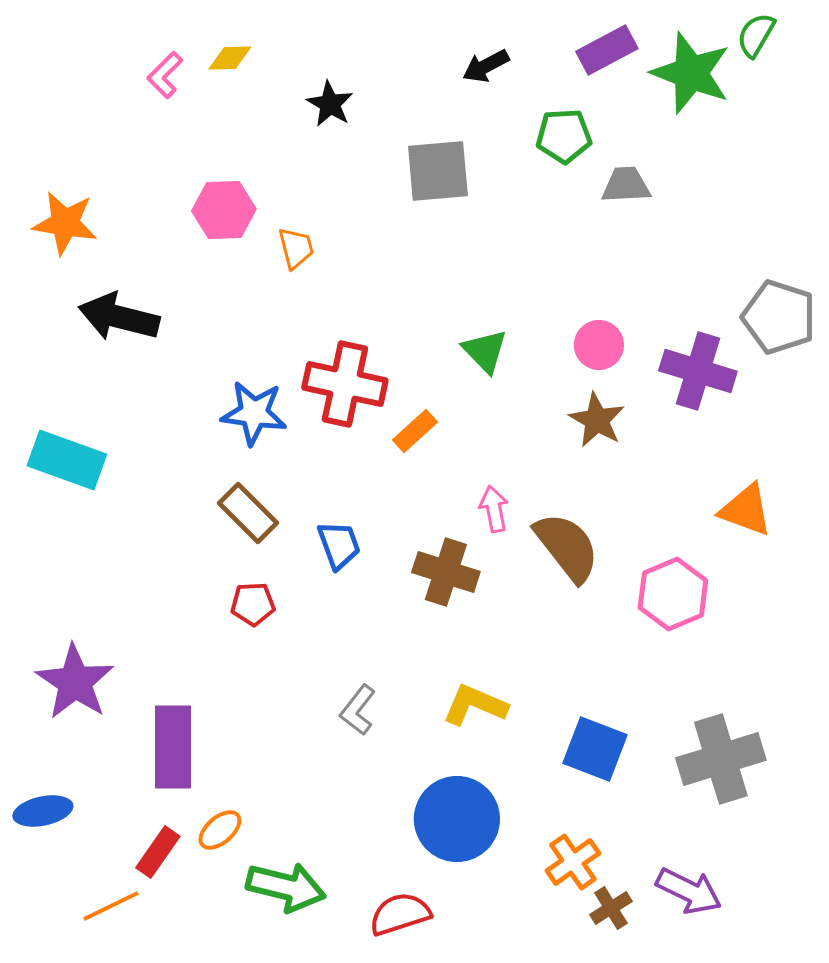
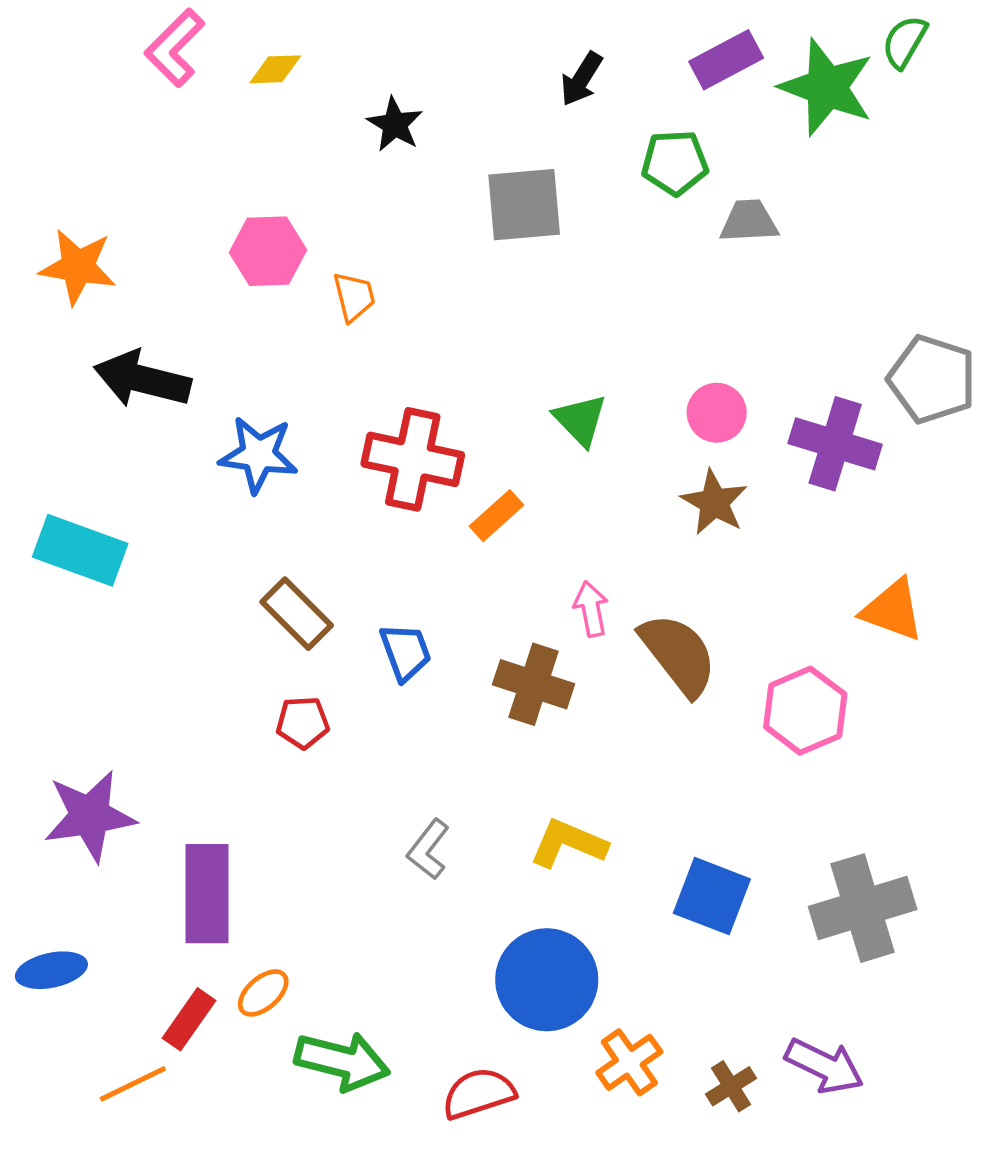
black arrow: (486, 66) -> (581, 79), turned -30
pink L-shape: (165, 75) -> (175, 48), moved, size x1.4
blue star: (254, 413) -> (258, 455), moved
purple star: (75, 682) -> (90, 816), turned 30
orange cross: (573, 862) -> (629, 1062), moved

